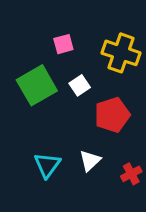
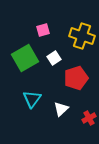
cyan triangle: (47, 165) -> (32, 99), moved

